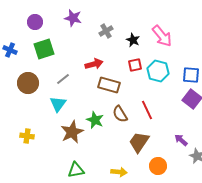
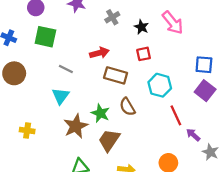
green square: (44, 49) -> (45, 37), turned 30
cyan hexagon: (158, 71) -> (160, 85), moved
gray line: (63, 79) -> (66, 69), turned 64
brown circle: (28, 83) -> (14, 73), moved
red line: (147, 110) -> (176, 115), moved
brown trapezoid: (139, 142) -> (109, 140), moved

